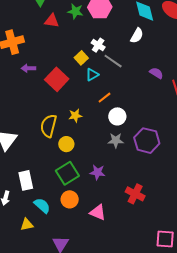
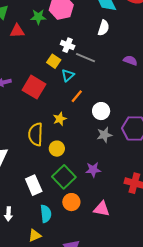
orange line: (105, 98) -> (77, 96), moved
white rectangle: (26, 180) -> (34, 185), moved
cyan semicircle: (42, 206) -> (46, 214), turned 54

